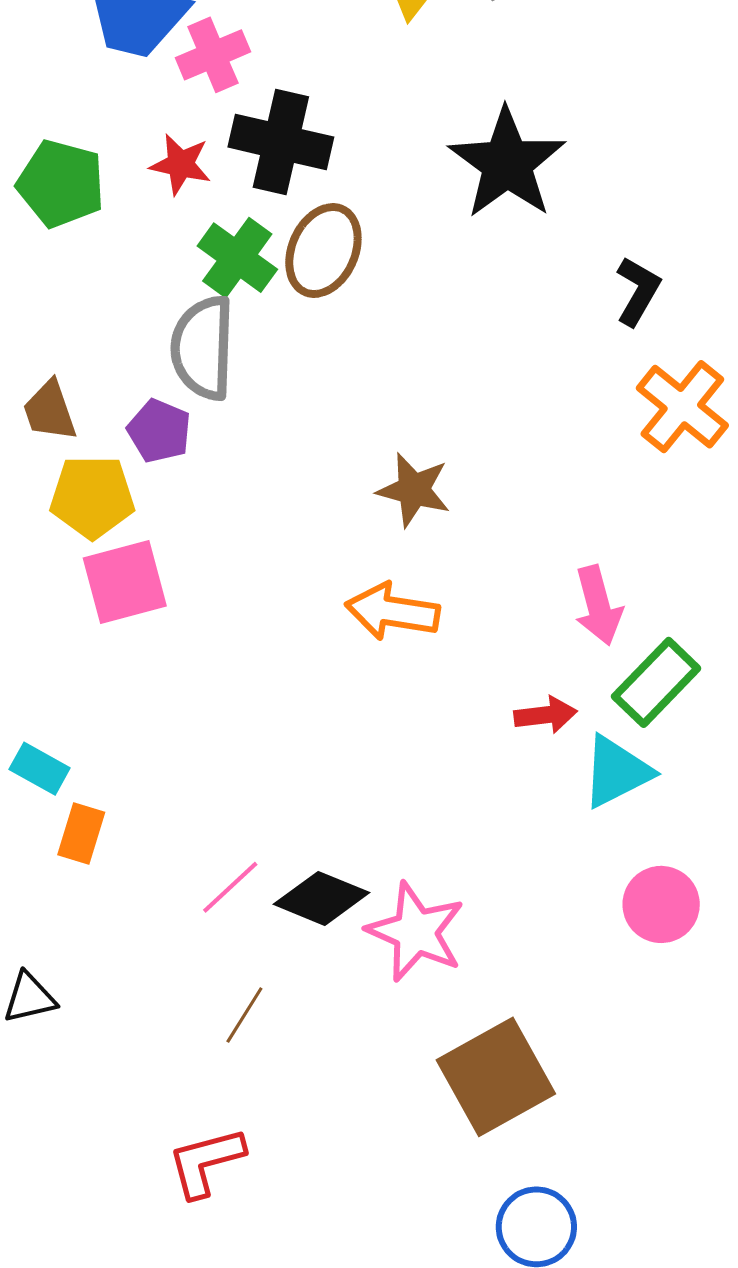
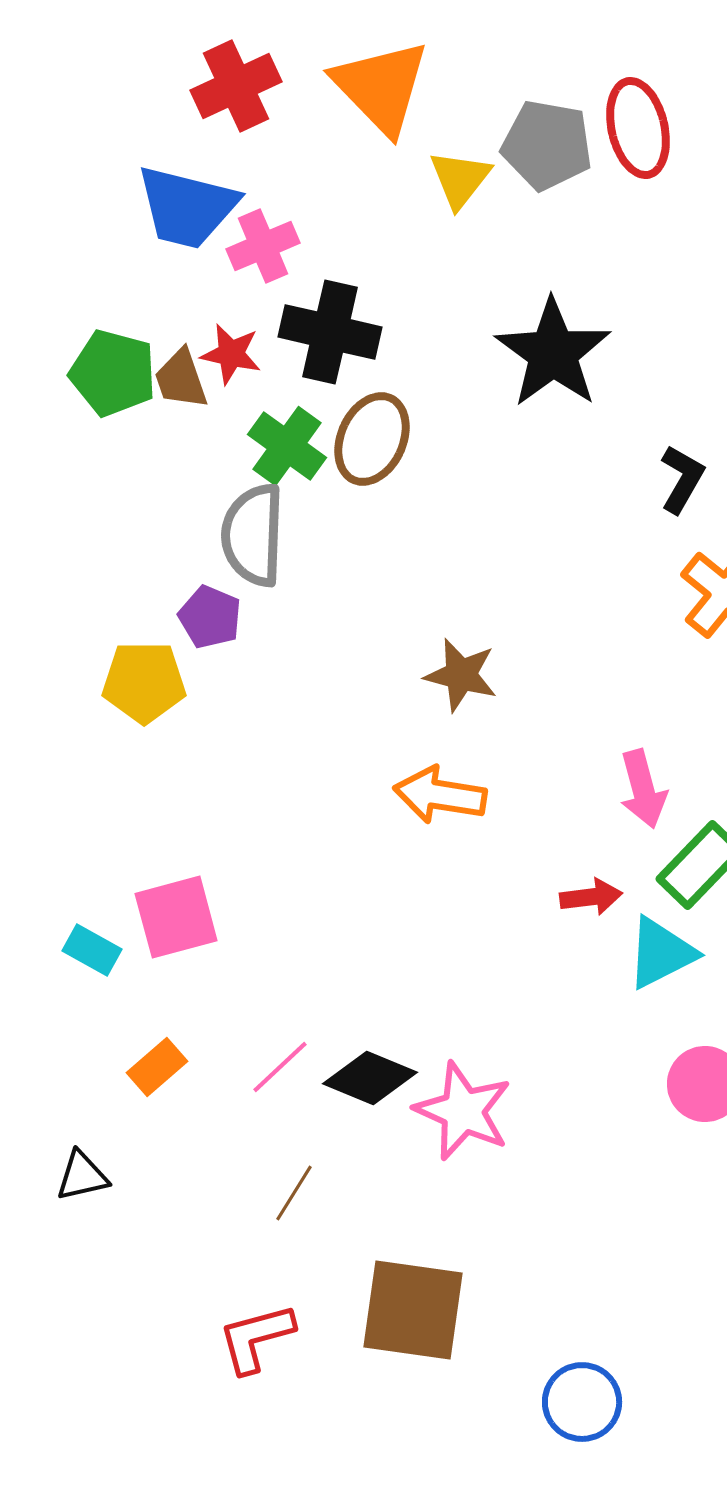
brown trapezoid: (50, 411) -> (181, 379), moved
pink square: (125, 582) -> (176, 917), moved
orange rectangle: (81, 834) -> (157, 1067), moved, turned 32
brown square: (496, 1077) -> (413, 1310), moved, turned 37

